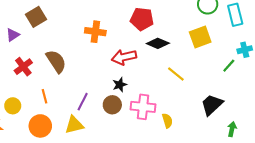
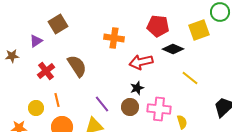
yellow square: (200, 37) -> (199, 30), moved
orange line: (44, 96) -> (57, 100), moved
purple line: (83, 102) -> (102, 104), turned -66

